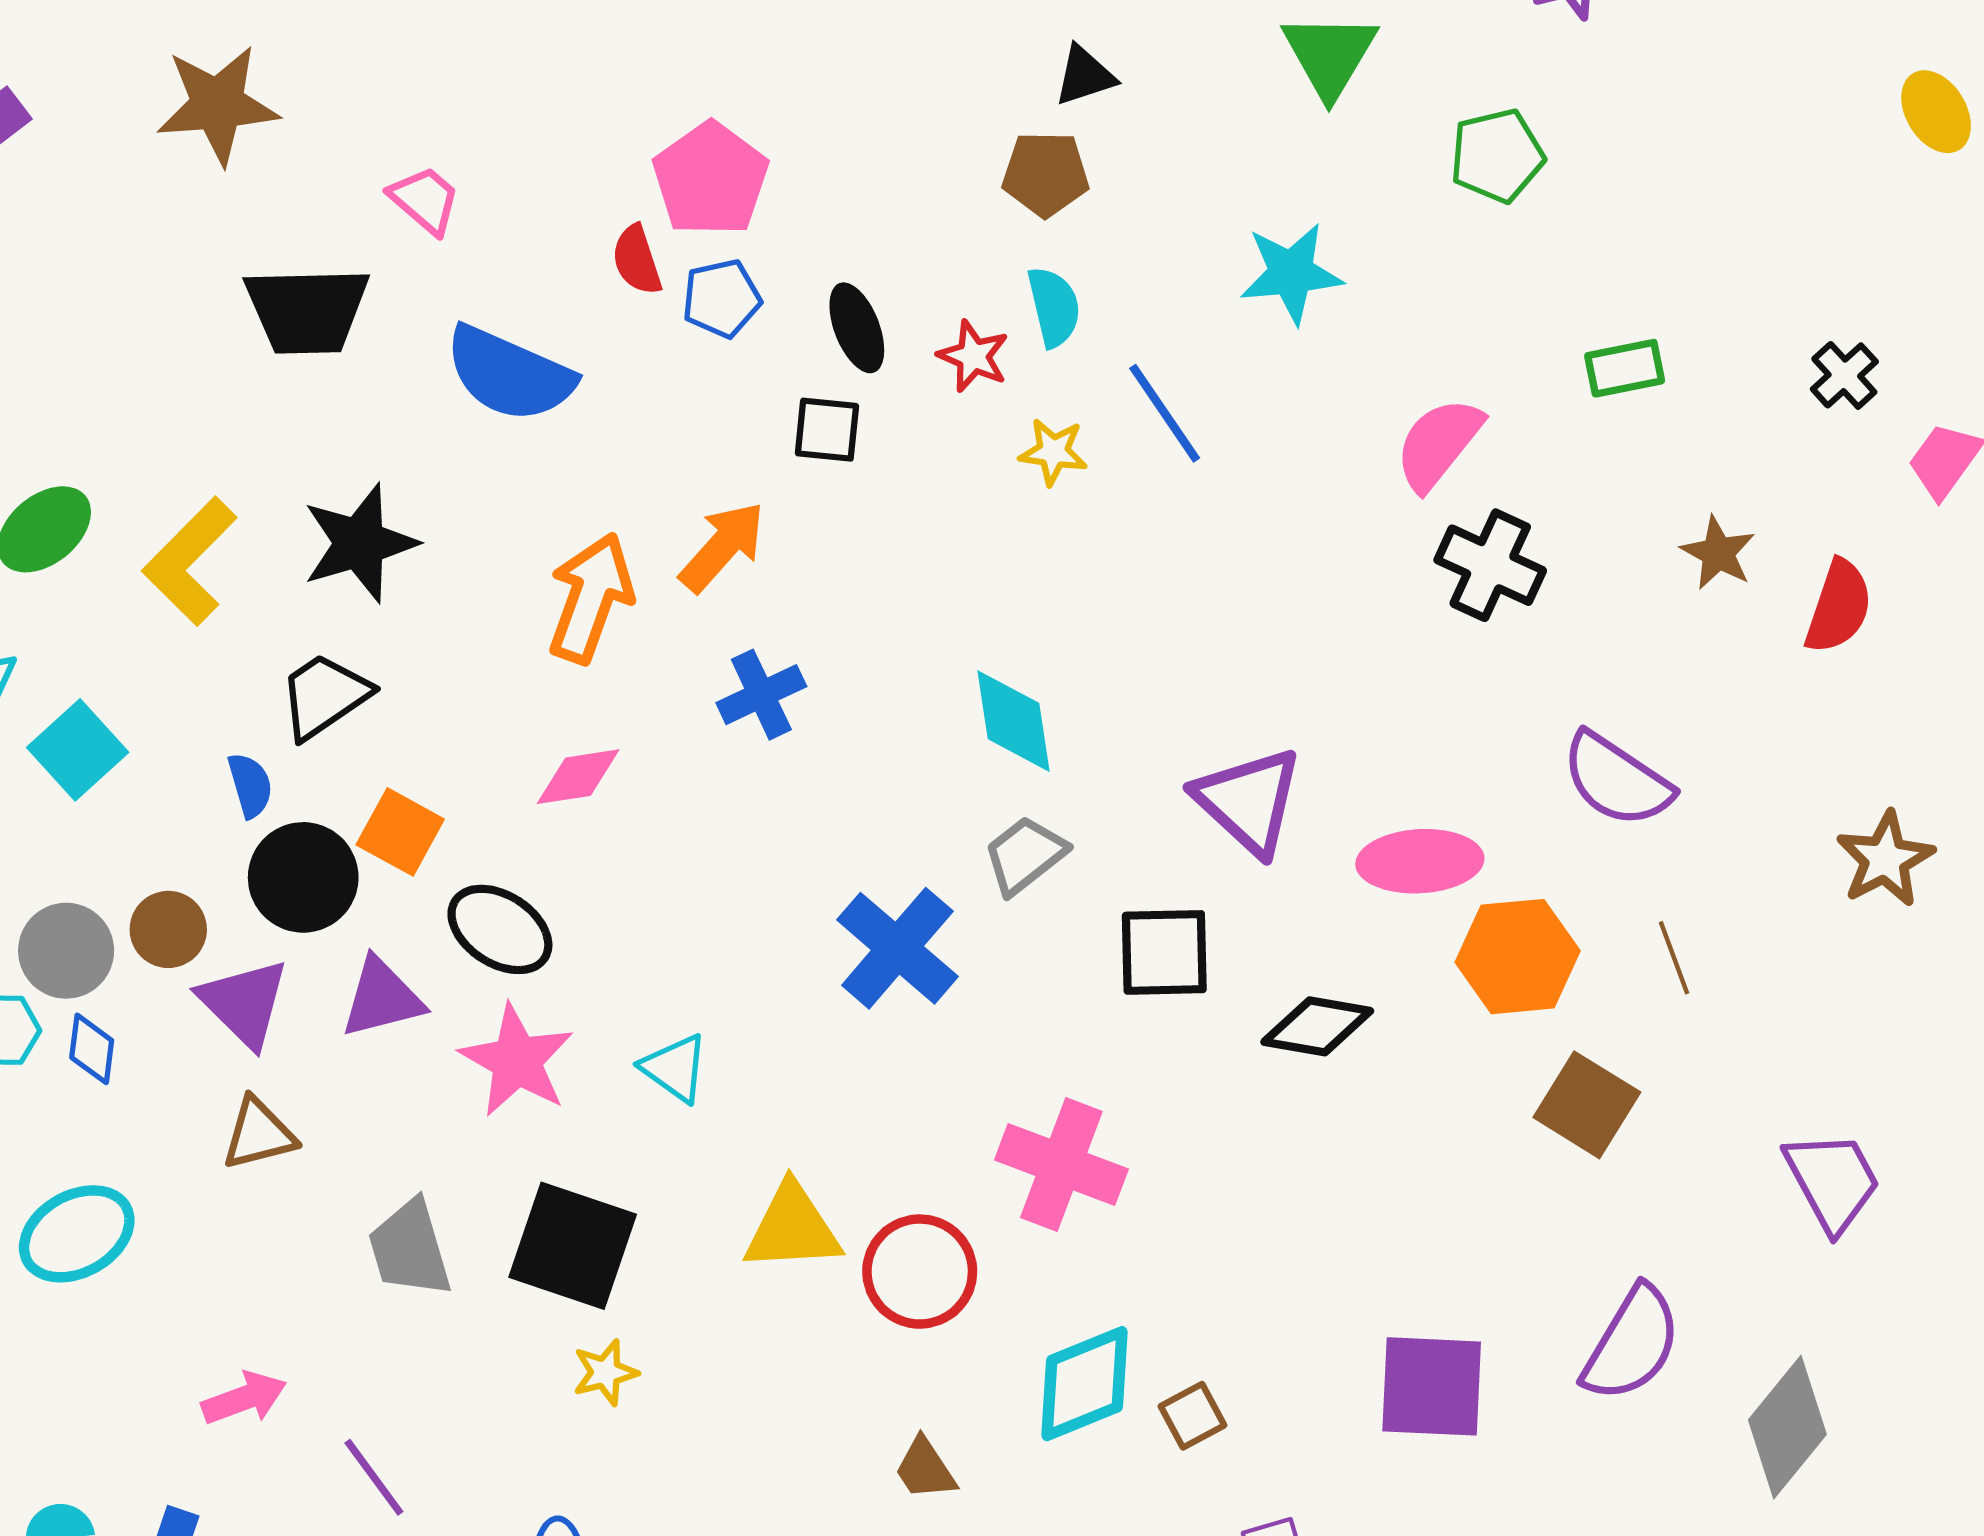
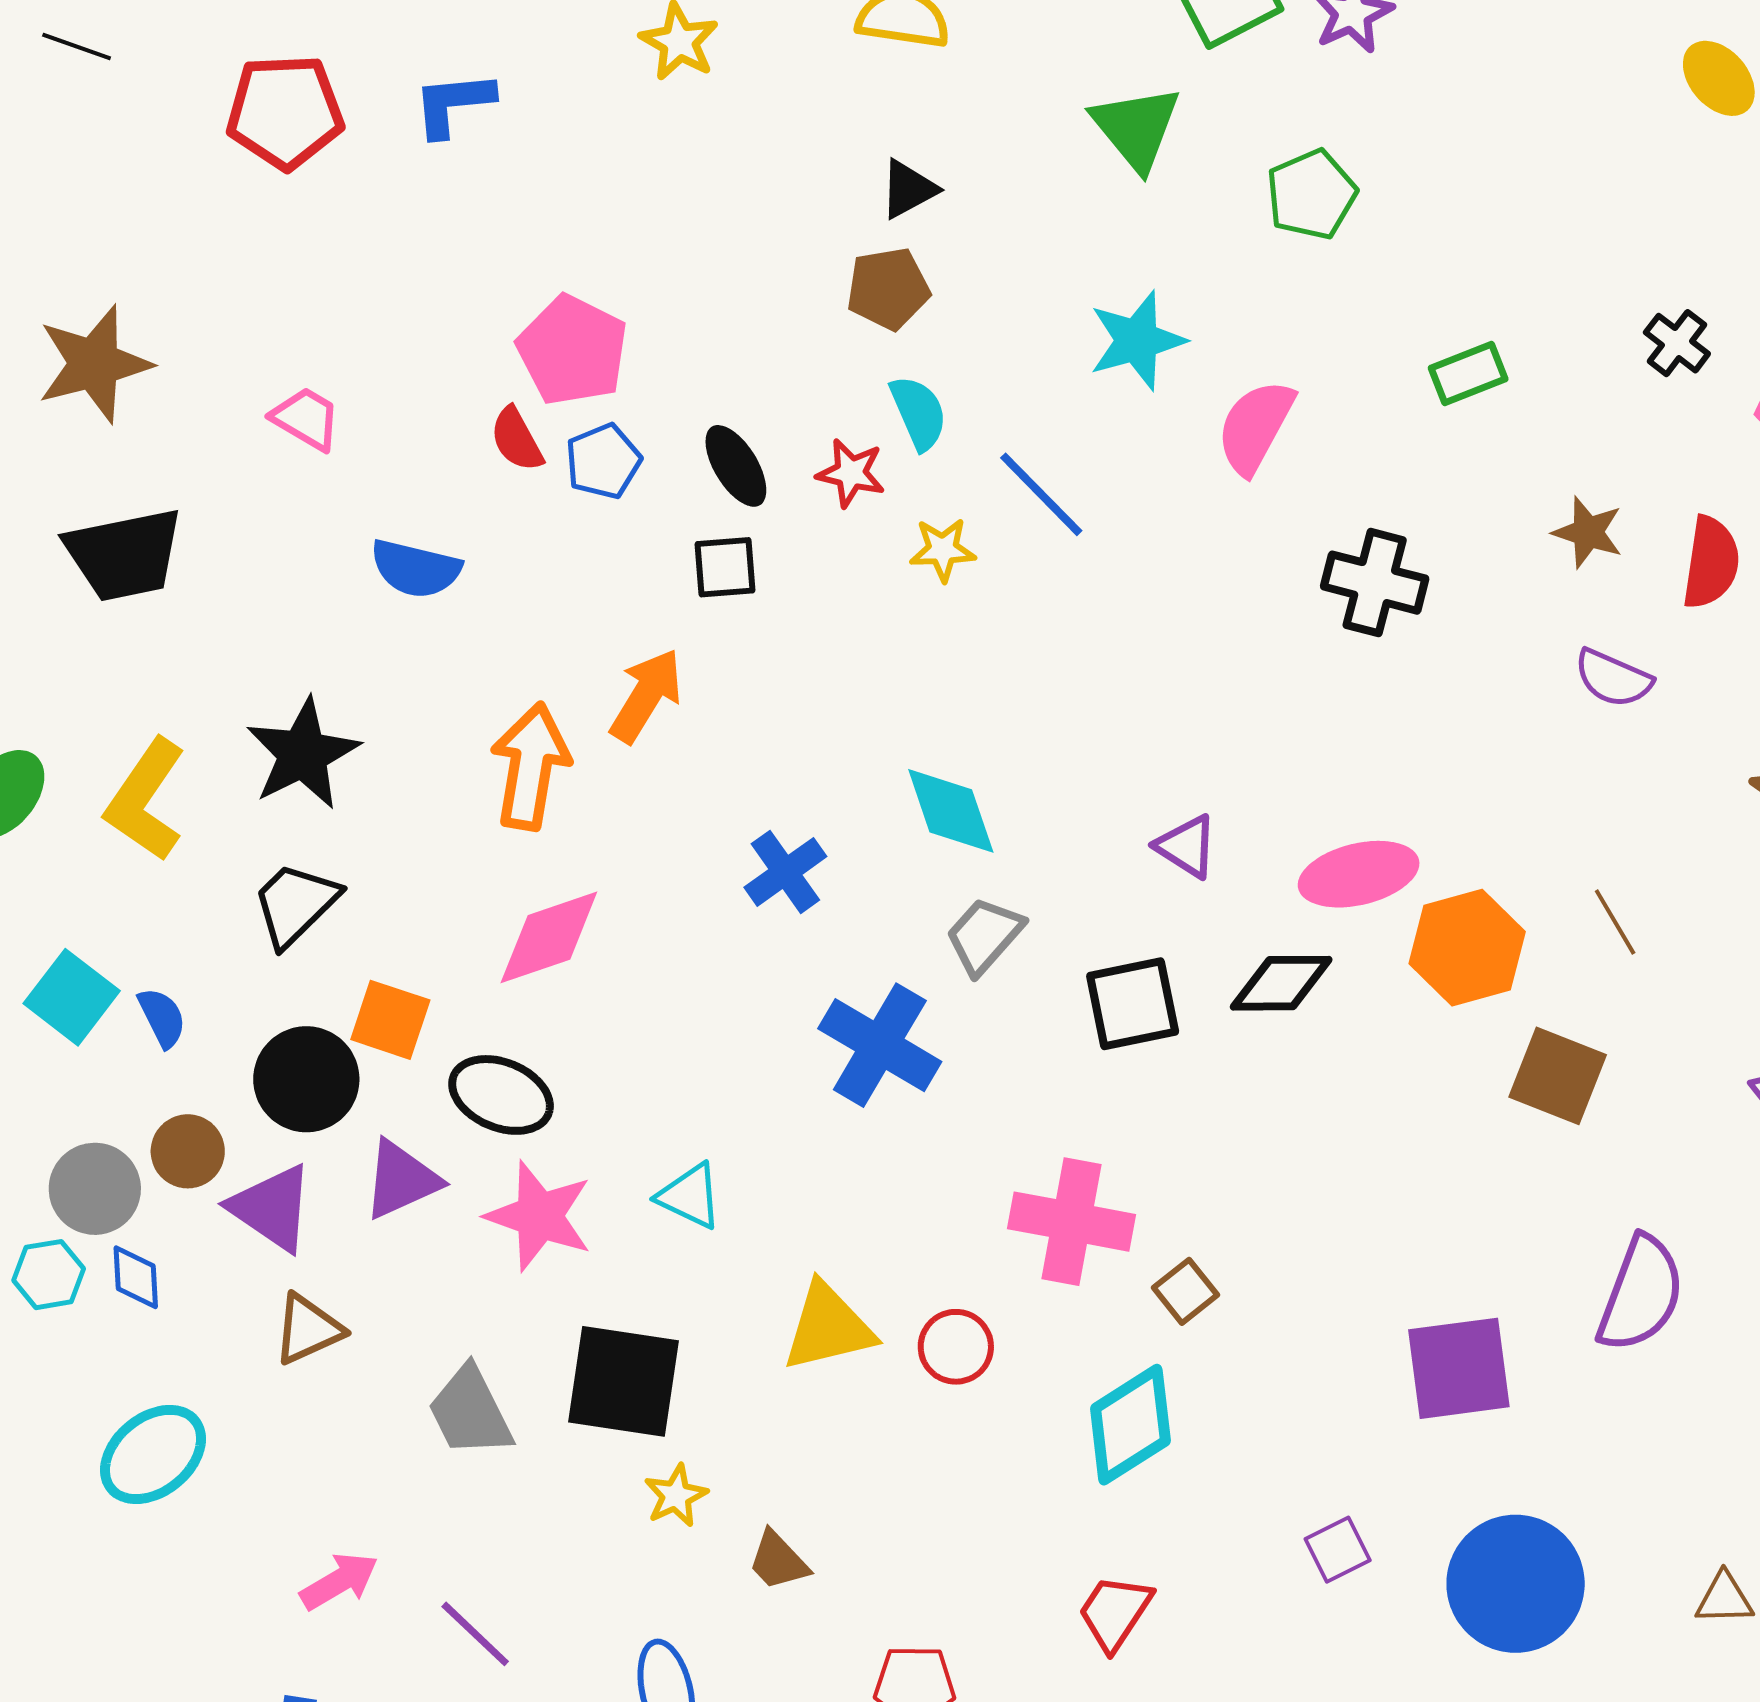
black trapezoid: (307, 310) -> (124, 555), moved
blue semicircle: (509, 374) -> (416, 569), size x0.7
pink semicircle: (1439, 444) -> (1255, 427), moved
blue cross: (761, 695) -> (785, 872), moved
pink diamond: (578, 777) -> (549, 937), size x1.4
purple semicircle: (1617, 780) -> (1613, 678), moved, size x0.7
blue semicircle: (250, 785) -> (162, 1018), moved
purple triangle: (1249, 801) -> (1186, 846), size x0.6
black diamond: (1317, 1026) -> (1281, 983), moved
red circle: (920, 1272) -> (956, 1347), size x0.7
brown square: (1192, 1416) -> (1186, 1291), moved
brown trapezoid: (925, 1469) -> (778, 1561), moved

